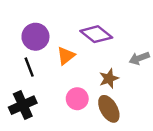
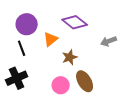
brown star: (109, 78) -> (70, 57), moved
pink circle: (77, 99) -> (61, 85), moved

